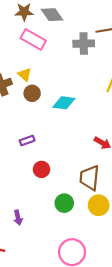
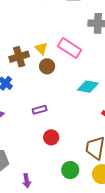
pink rectangle: (33, 39) -> (70, 48), moved
cyan diamond: (64, 103) -> (88, 87), moved

